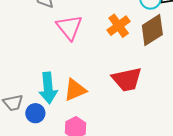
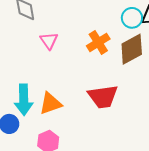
pink triangle: (69, 27) -> (49, 41), size x0.7

